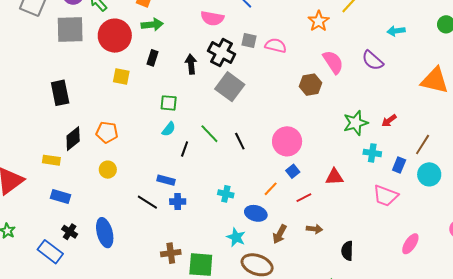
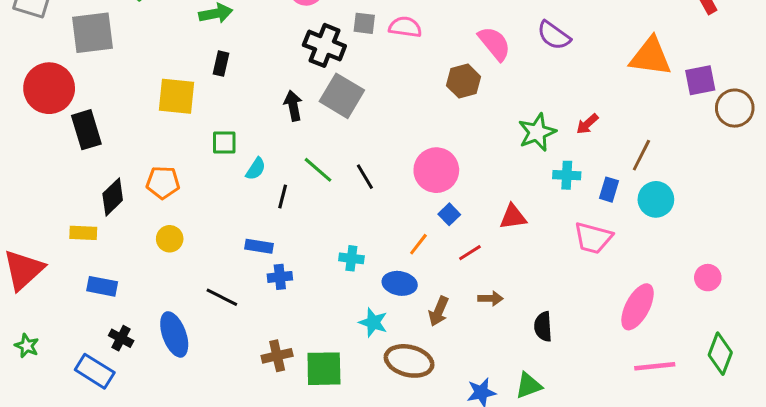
red circle: (115, 36) -> (49, 88), moved
black arrow: (191, 64) -> (293, 106), moved
yellow square: (121, 76) -> (176, 96), size x1.5
green square: (169, 103) -> (224, 143), moved
black line: (147, 202) -> (222, 297), moved
pink ellipse: (410, 244) -> (638, 307), size x1.4

